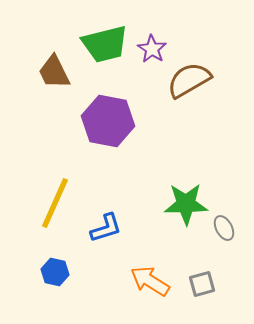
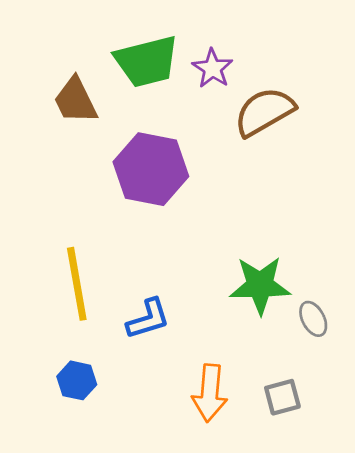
yellow line: (55, 203) -> (77, 284), turned -34
orange arrow: (150, 281) -> (210, 393), turned -117

